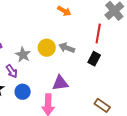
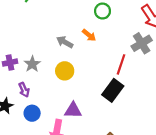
gray arrow: (67, 48) -> (65, 42), moved
gray star: (23, 55) -> (32, 64), moved
black rectangle: (94, 59) -> (113, 90), size x1.5

